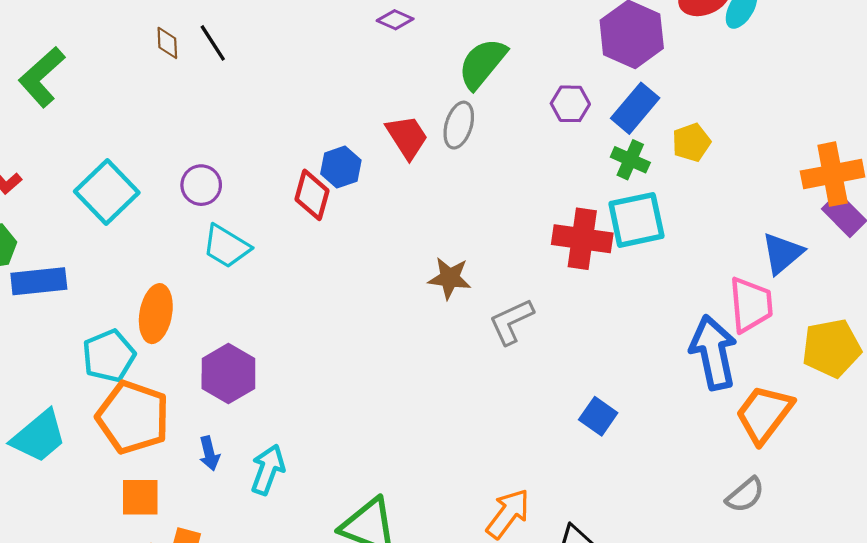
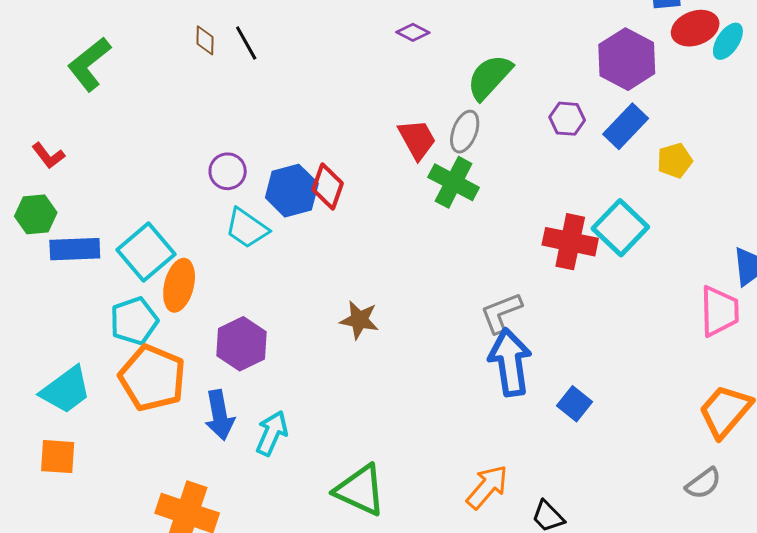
green cross: (630, 160) -> (454, 182), moved, size x1.4
blue hexagon: (341, 167) -> (292, 191), moved, size x1.4
cyan square: (107, 192) -> (146, 252), moved
cyan square: (636, 220) -> (620, 228), turned -38
brown star: (450, 278) -> (359, 320), moved
blue arrow: (713, 352) -> (510, 362), moved
blue arrow: (209, 453) -> (220, 415), size x1.6
orange square: (140, 497) -> (58, 457), moved

